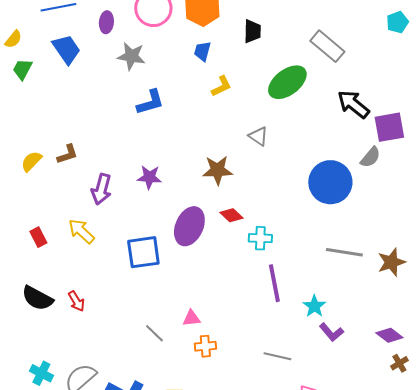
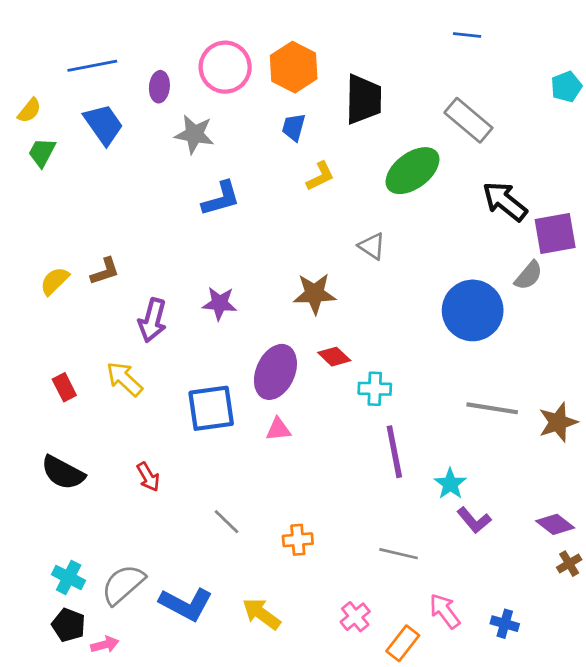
black trapezoid: (252, 31) -> (364, 99), size x1.5
red arrow: (76, 301) -> (148, 477), moved
pink triangle: (191, 318) -> (278, 429), moved

